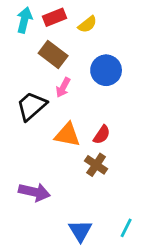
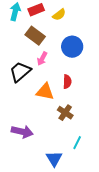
red semicircle: (102, 135) -> (67, 82), moved, turned -32
cyan line: (126, 228) -> (77, 143), moved

